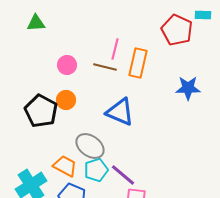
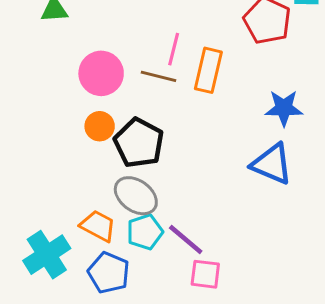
pink circle: (67, 65) -> (101, 73), size x1.5
black pentagon: (41, 111) -> (139, 143), moved
blue triangle: (120, 112) -> (272, 164), moved

